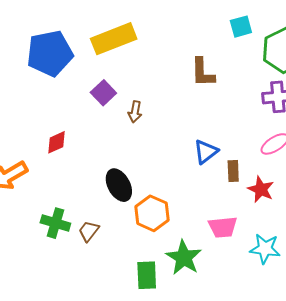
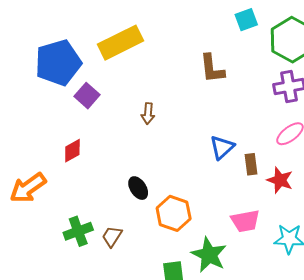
purple square: (103, 93) -> (87, 96), moved
black ellipse: (119, 185) -> (138, 188), size x0.7
green cross: (55, 223) -> (78, 231), turned -32

